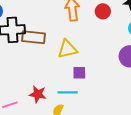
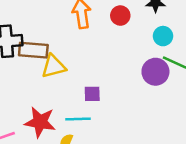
yellow triangle: (67, 49) -> (54, 66), moved
red star: (38, 94) -> (40, 122), size x1.4

